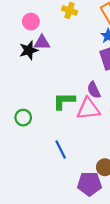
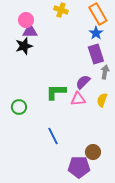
purple triangle: (42, 43) -> (30, 31), moved
purple semicircle: (94, 90) -> (83, 82), turned 70
pink triangle: (88, 109) -> (78, 99), size x0.7

